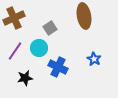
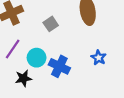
cyan circle: (39, 48) -> (37, 58), moved

